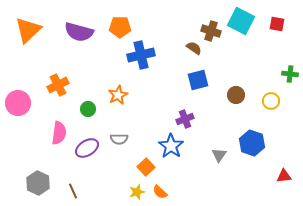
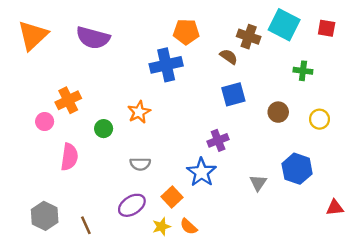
orange pentagon: (120, 27) -> (186, 32), moved
green cross: (290, 74) -> (303, 71), moved
pink circle: (18, 103) -> (45, 122), moved, size x0.6
purple ellipse: (87, 148) -> (132, 205), moved

